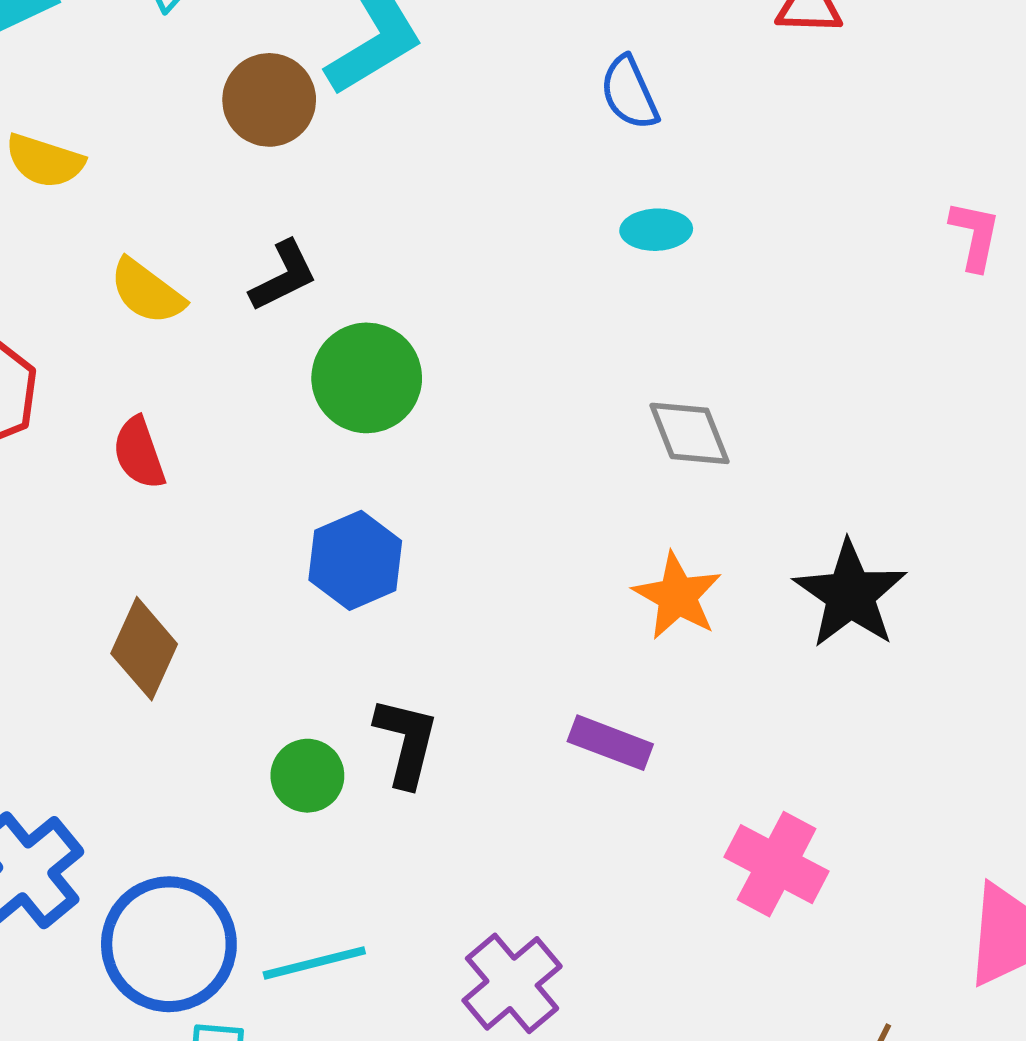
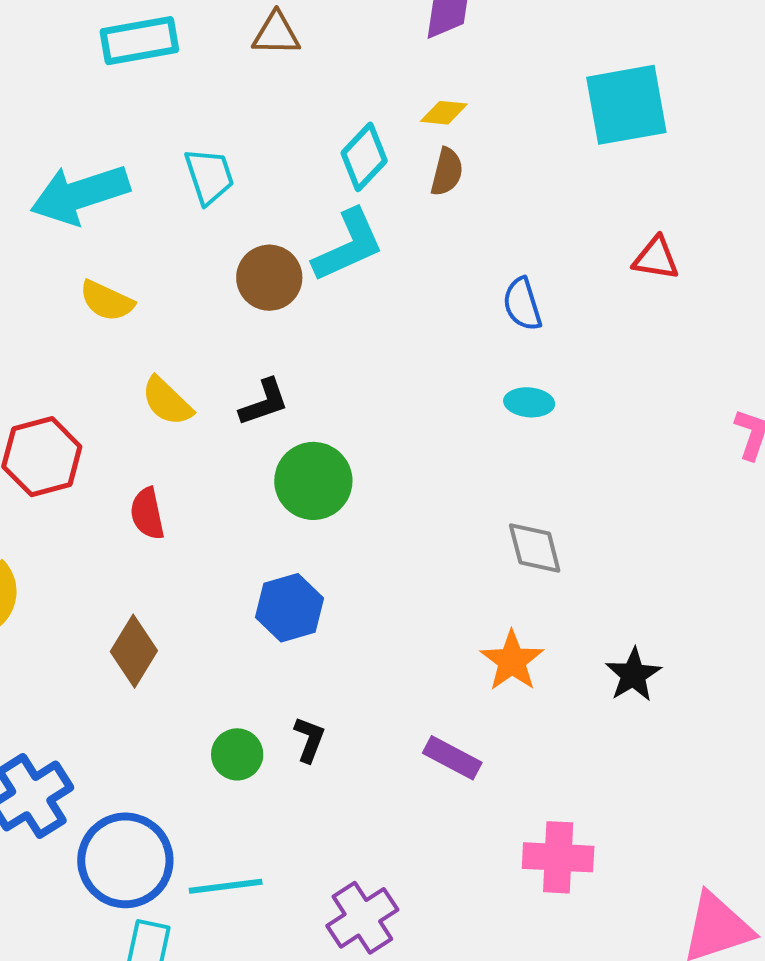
black star: (850, 594) -> (633, 675), size x0.7
black L-shape: (406, 742) -> (309, 739), size x0.7
pink cross: (777, 864) -> (558, 857), turned -32

